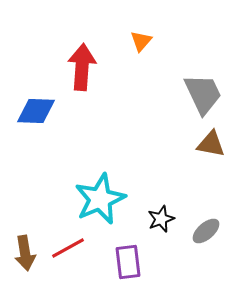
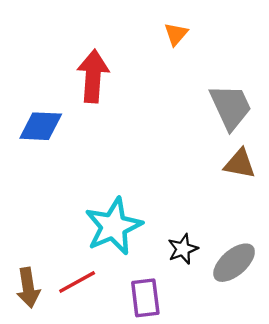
orange triangle: (141, 41) -> (176, 34), moved
gray ellipse: (206, 231) -> (234, 263), size x1.4

